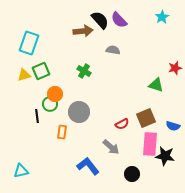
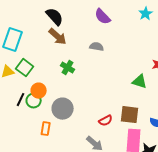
black semicircle: (100, 20) -> (55, 17), moved
brown arrow: (83, 31) -> (58, 37), moved, turned 48
green square: (41, 71) -> (25, 68), turned -30
black line: (37, 116) -> (21, 100), moved, turned 32
brown square: (146, 118) -> (130, 115), turned 30

